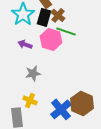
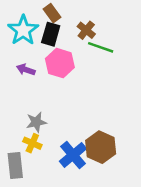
brown cross: (58, 15) -> (86, 30), moved
green line: (66, 31) -> (101, 47), moved
gray star: (33, 73) -> (36, 122), moved

